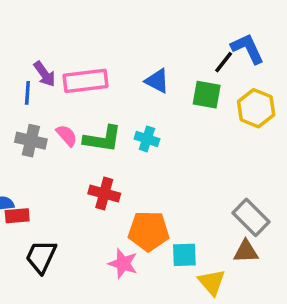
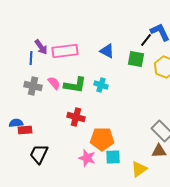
cyan square: (184, 255) -> (113, 157), moved
yellow triangle: (212, 282) -> (139, 169), turned 36

